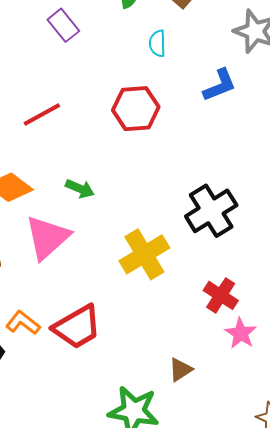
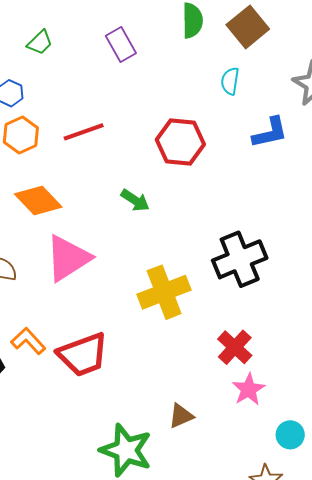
cyan semicircle: (157, 43) -> (230, 81), moved
green arrow: (80, 189) -> (135, 200), moved

